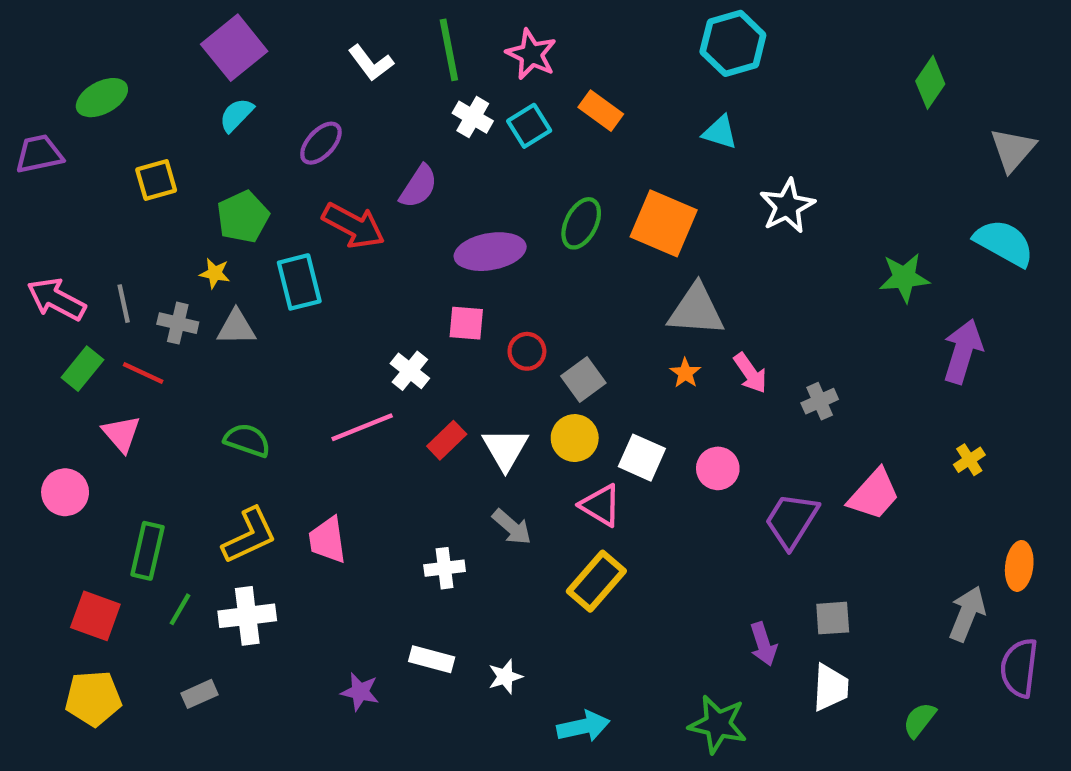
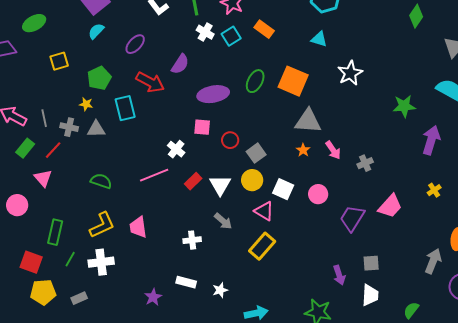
red line: (143, 373) -> (53, 150), turned -72
purple star: (360, 692) -> (153, 297), turned 30
yellow pentagon: (93, 698) -> (43, 292), moved

